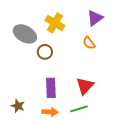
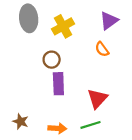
yellow cross: (55, 23) -> (63, 26), turned 30
gray ellipse: (25, 34) -> (29, 18), moved, turned 55
purple rectangle: (51, 88) -> (58, 84), moved

